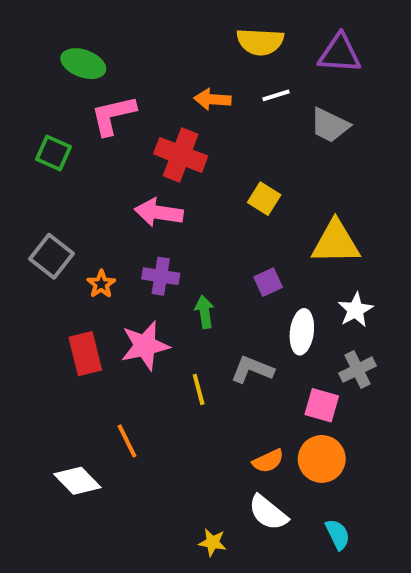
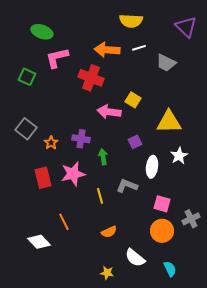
purple triangle: (340, 54) -> (186, 27), moved, turned 40
orange arrow: (212, 99) -> (107, 50), size x1.4
pink arrow: (159, 213) -> (109, 112), moved
gray cross: (357, 370) -> (191, 219), moved
orange semicircle: (268, 461) -> (109, 232), moved

